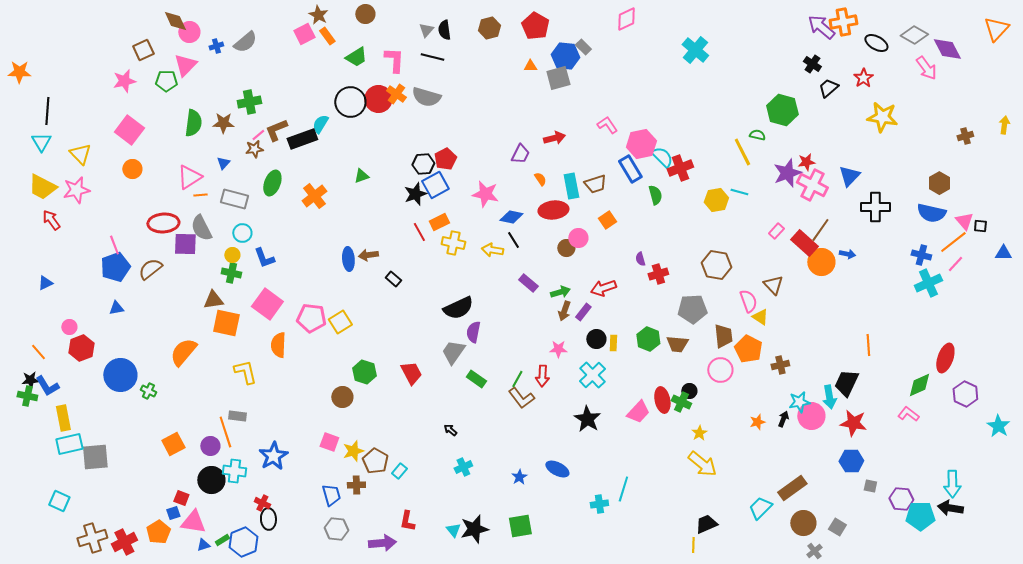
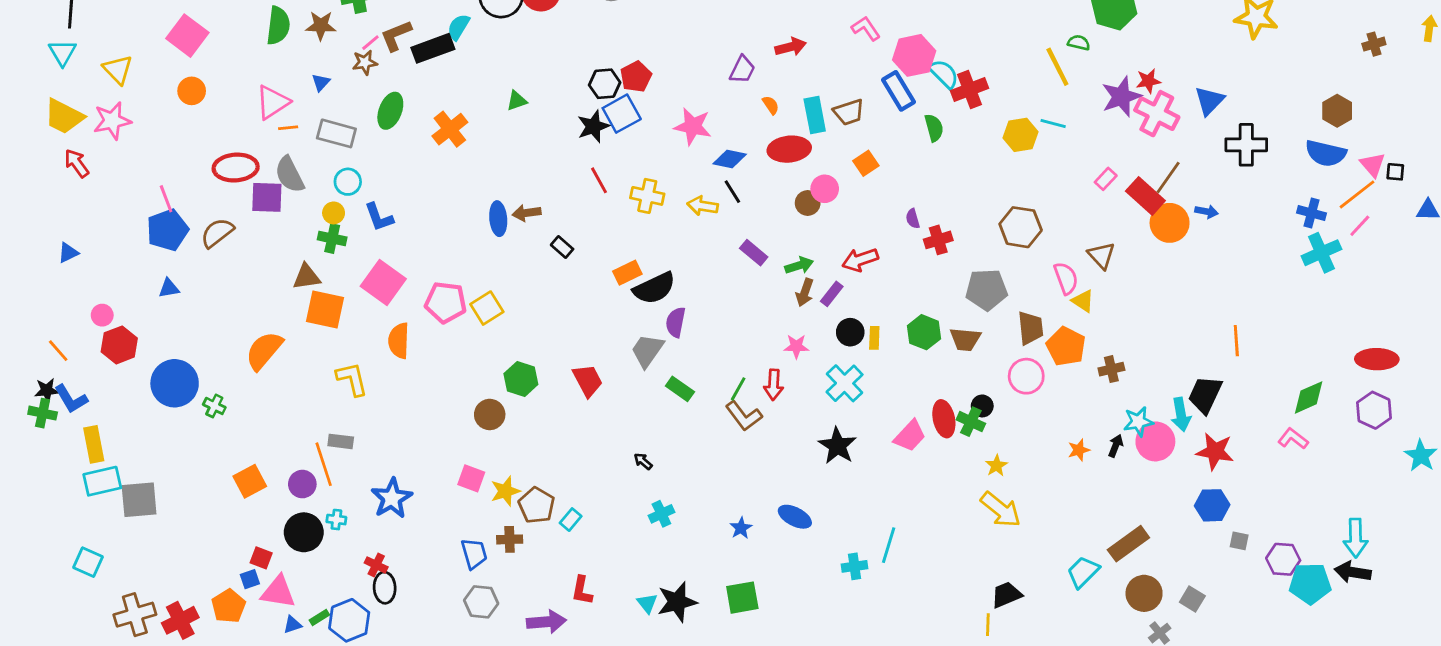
orange rectangle: (439, 222) -> (627, 273), moved
red ellipse: (945, 358) -> (1377, 359), moved, turned 72
cyan cross: (234, 471) -> (336, 520), size x0.6

